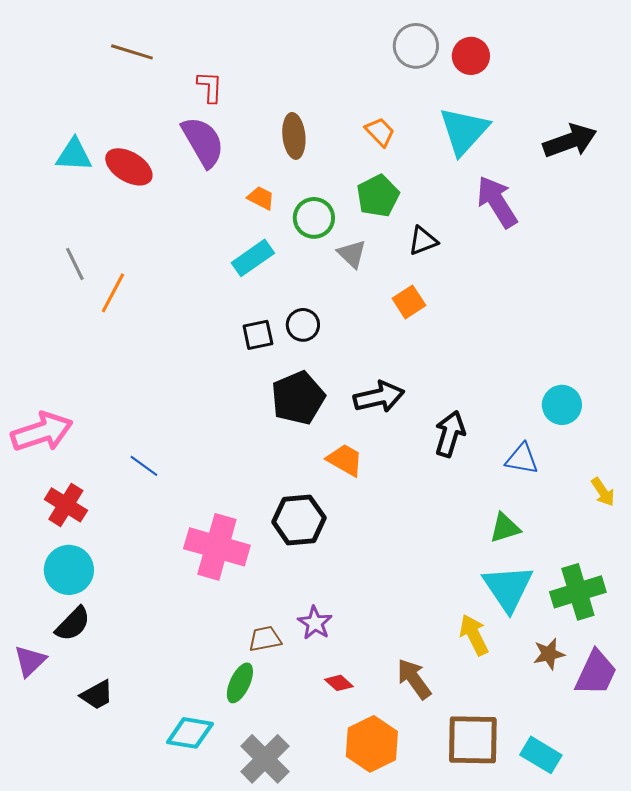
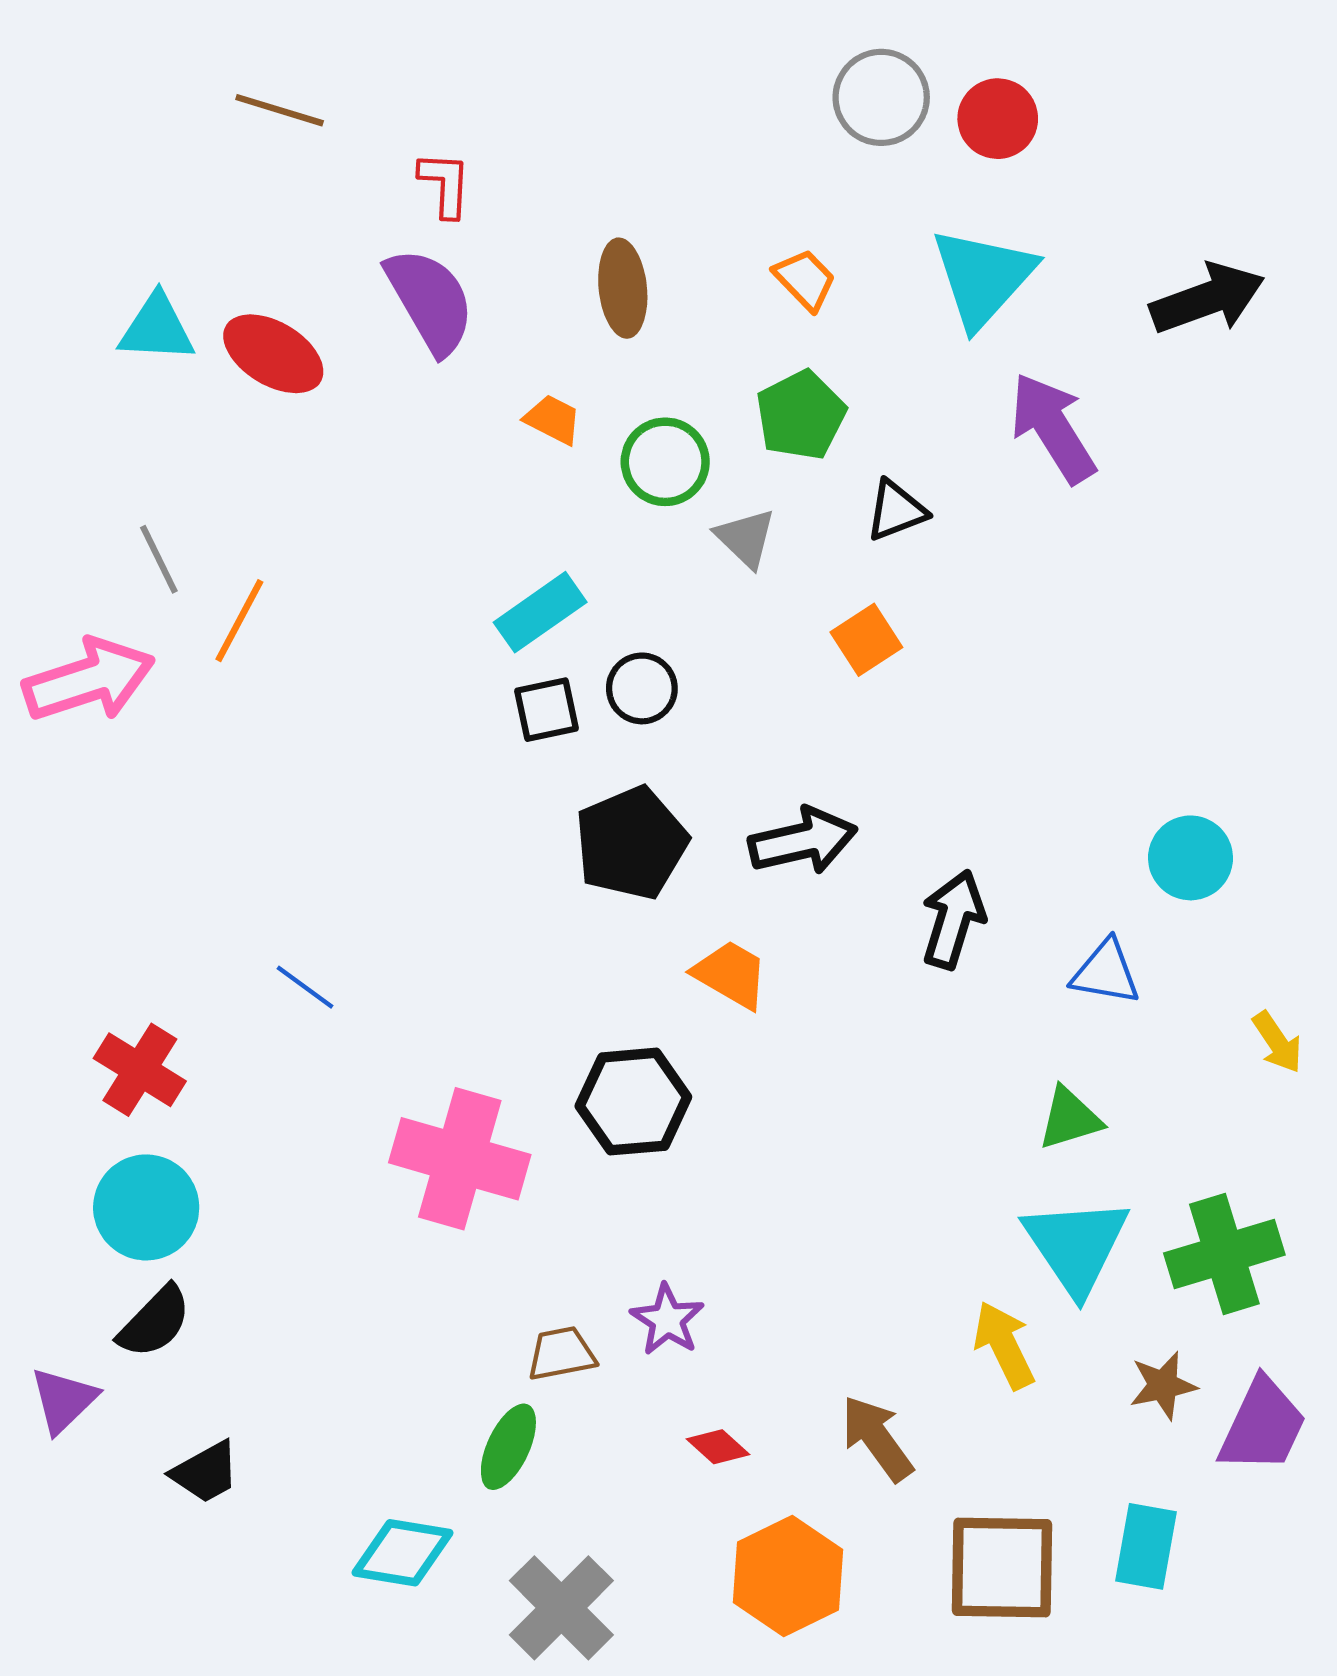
cyan rectangle: (253, 258) -> (540, 612), moved
pink arrow: (42, 432) -> (89, 680), moved
cyan rectangle: (541, 755) -> (1146, 1546), moved, turned 69

